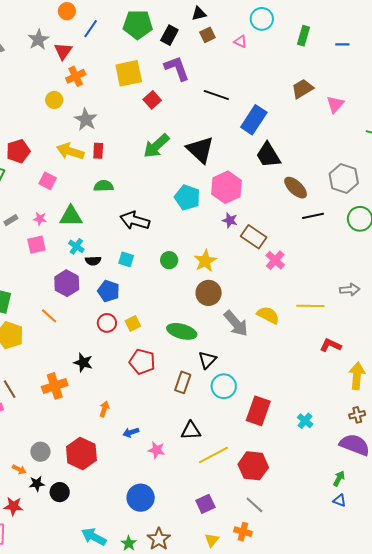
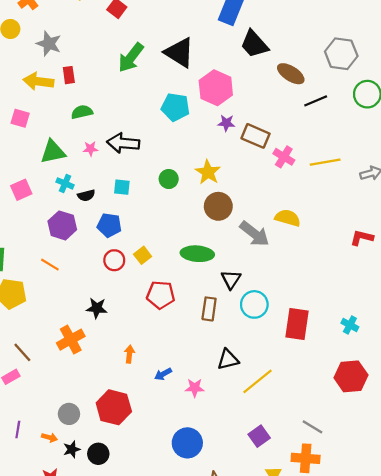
pink star: (40, 219) -> (90, 149), moved
yellow line: (310, 306) -> (325, 162), moved
red hexagon: (253, 466) -> (351, 376), moved
orange cross: (243, 532) -> (306, 458), size x1.4

